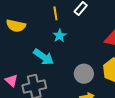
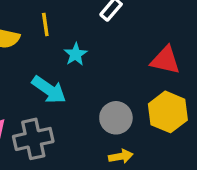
yellow line: (55, 13) -> (45, 24), moved

